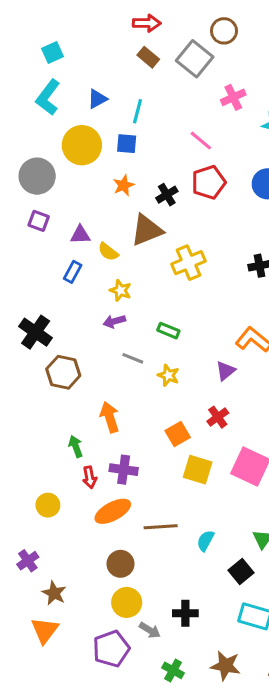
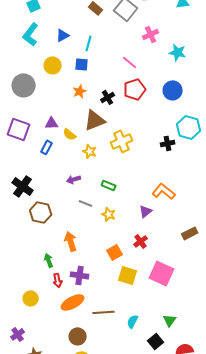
yellow circle: (82, 145) -> (53, 65), size x0.7
purple square: (39, 221) -> (19, 129), moved, size x1.6
yellow star: (120, 290) -> (90, 151), moved

